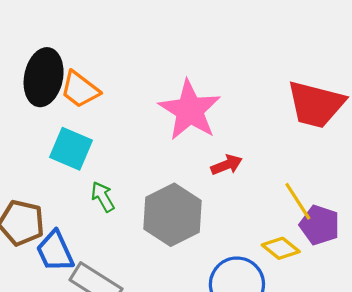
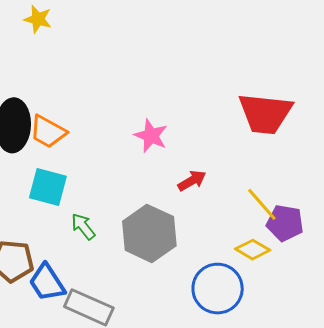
pink star: (190, 110) -> (151, 136), size x0.6

